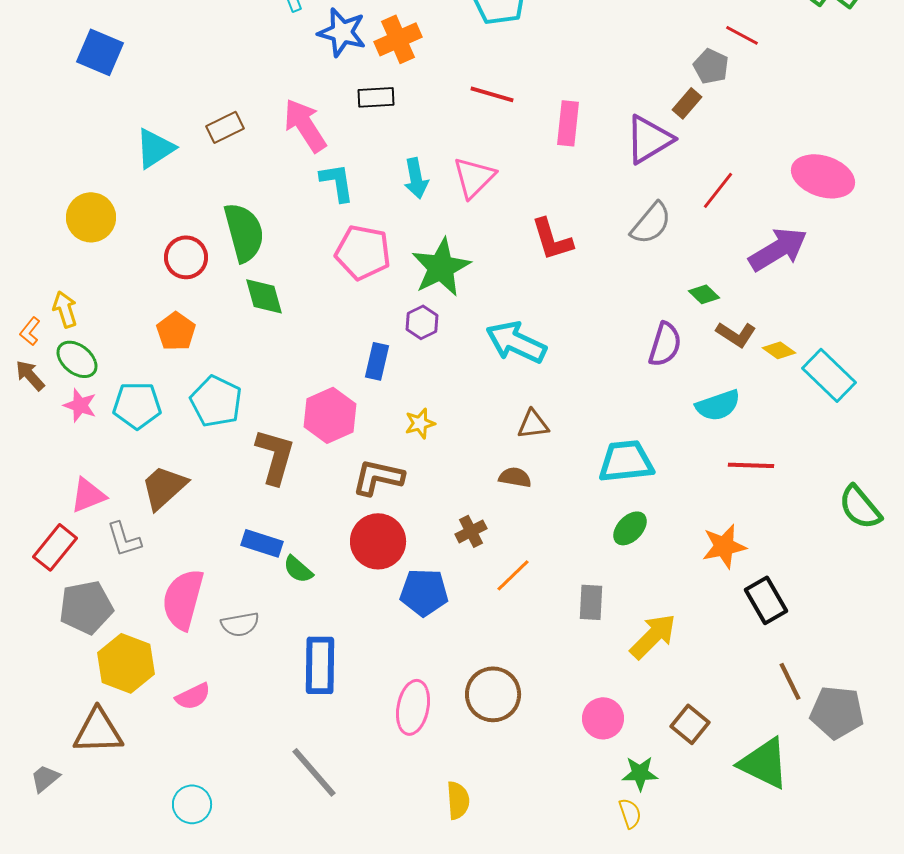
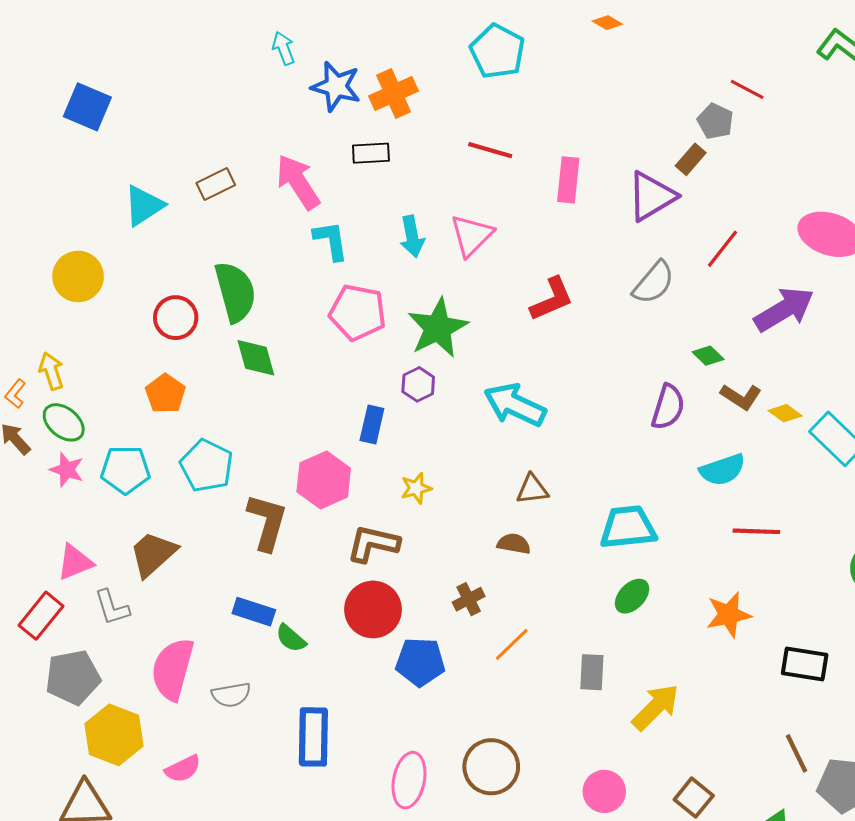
red L-shape: (552, 239) -> (552, 299), turned -96
black rectangle: (766, 600) -> (805, 664), moved, turned -51

